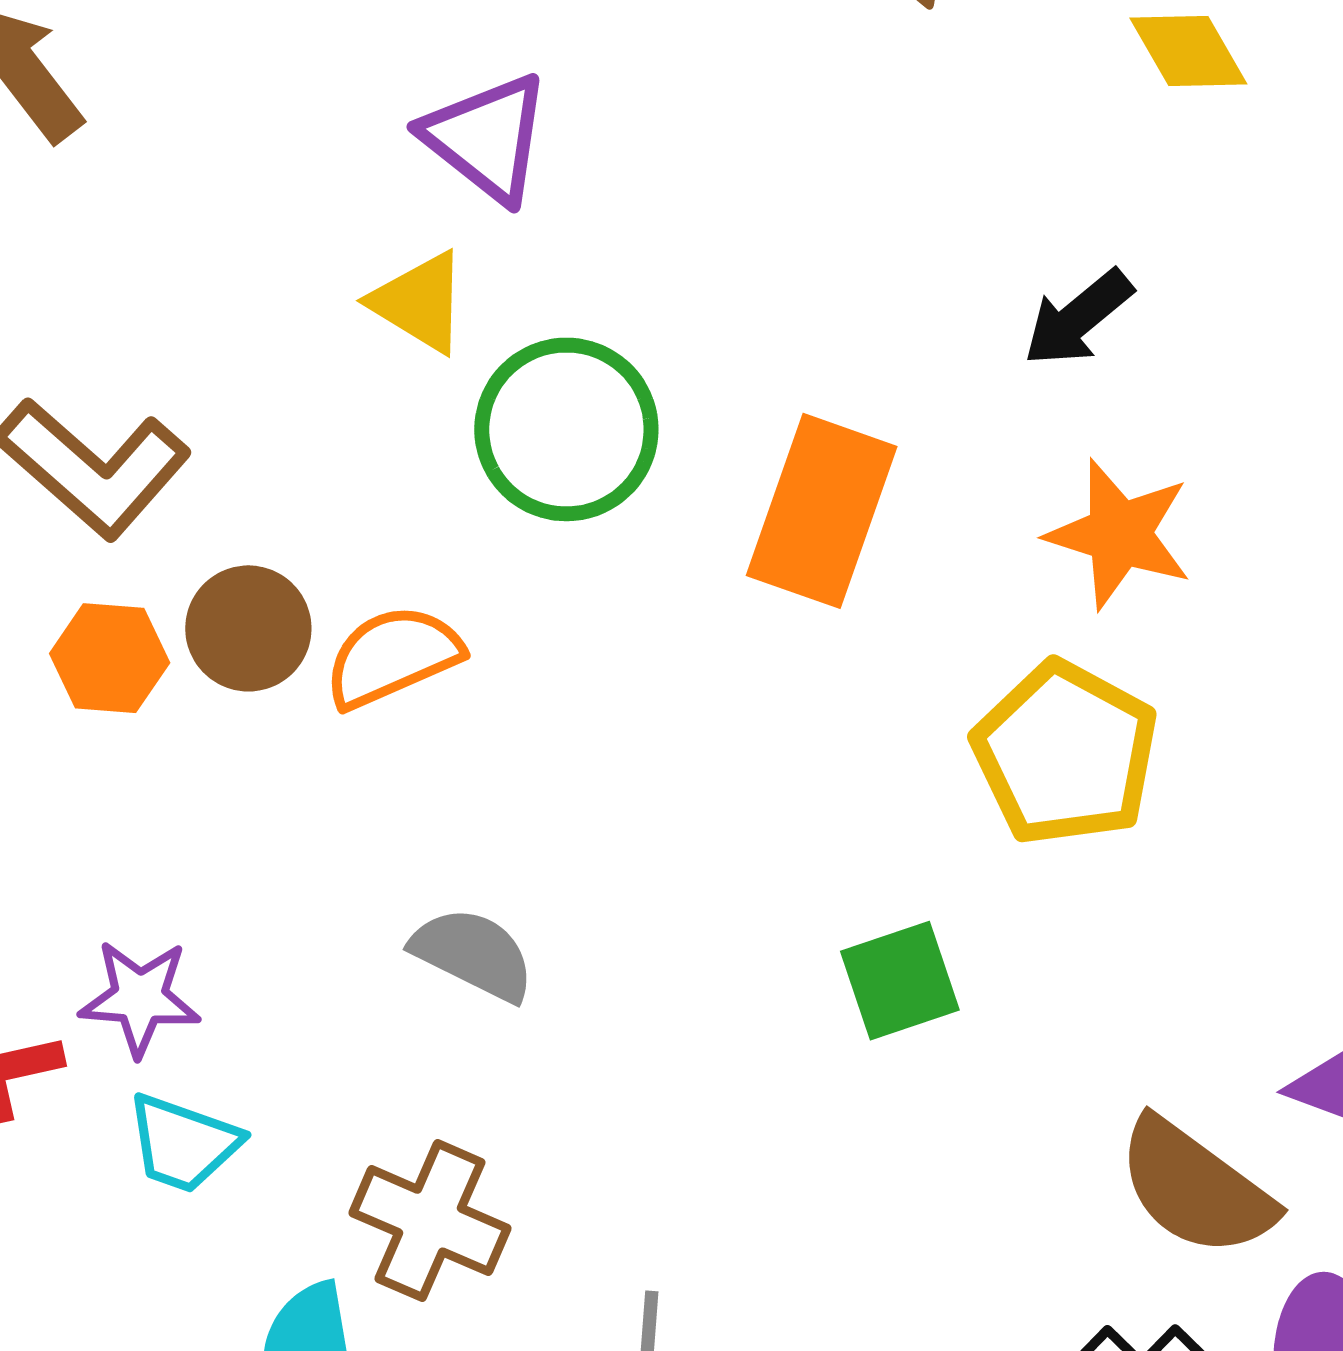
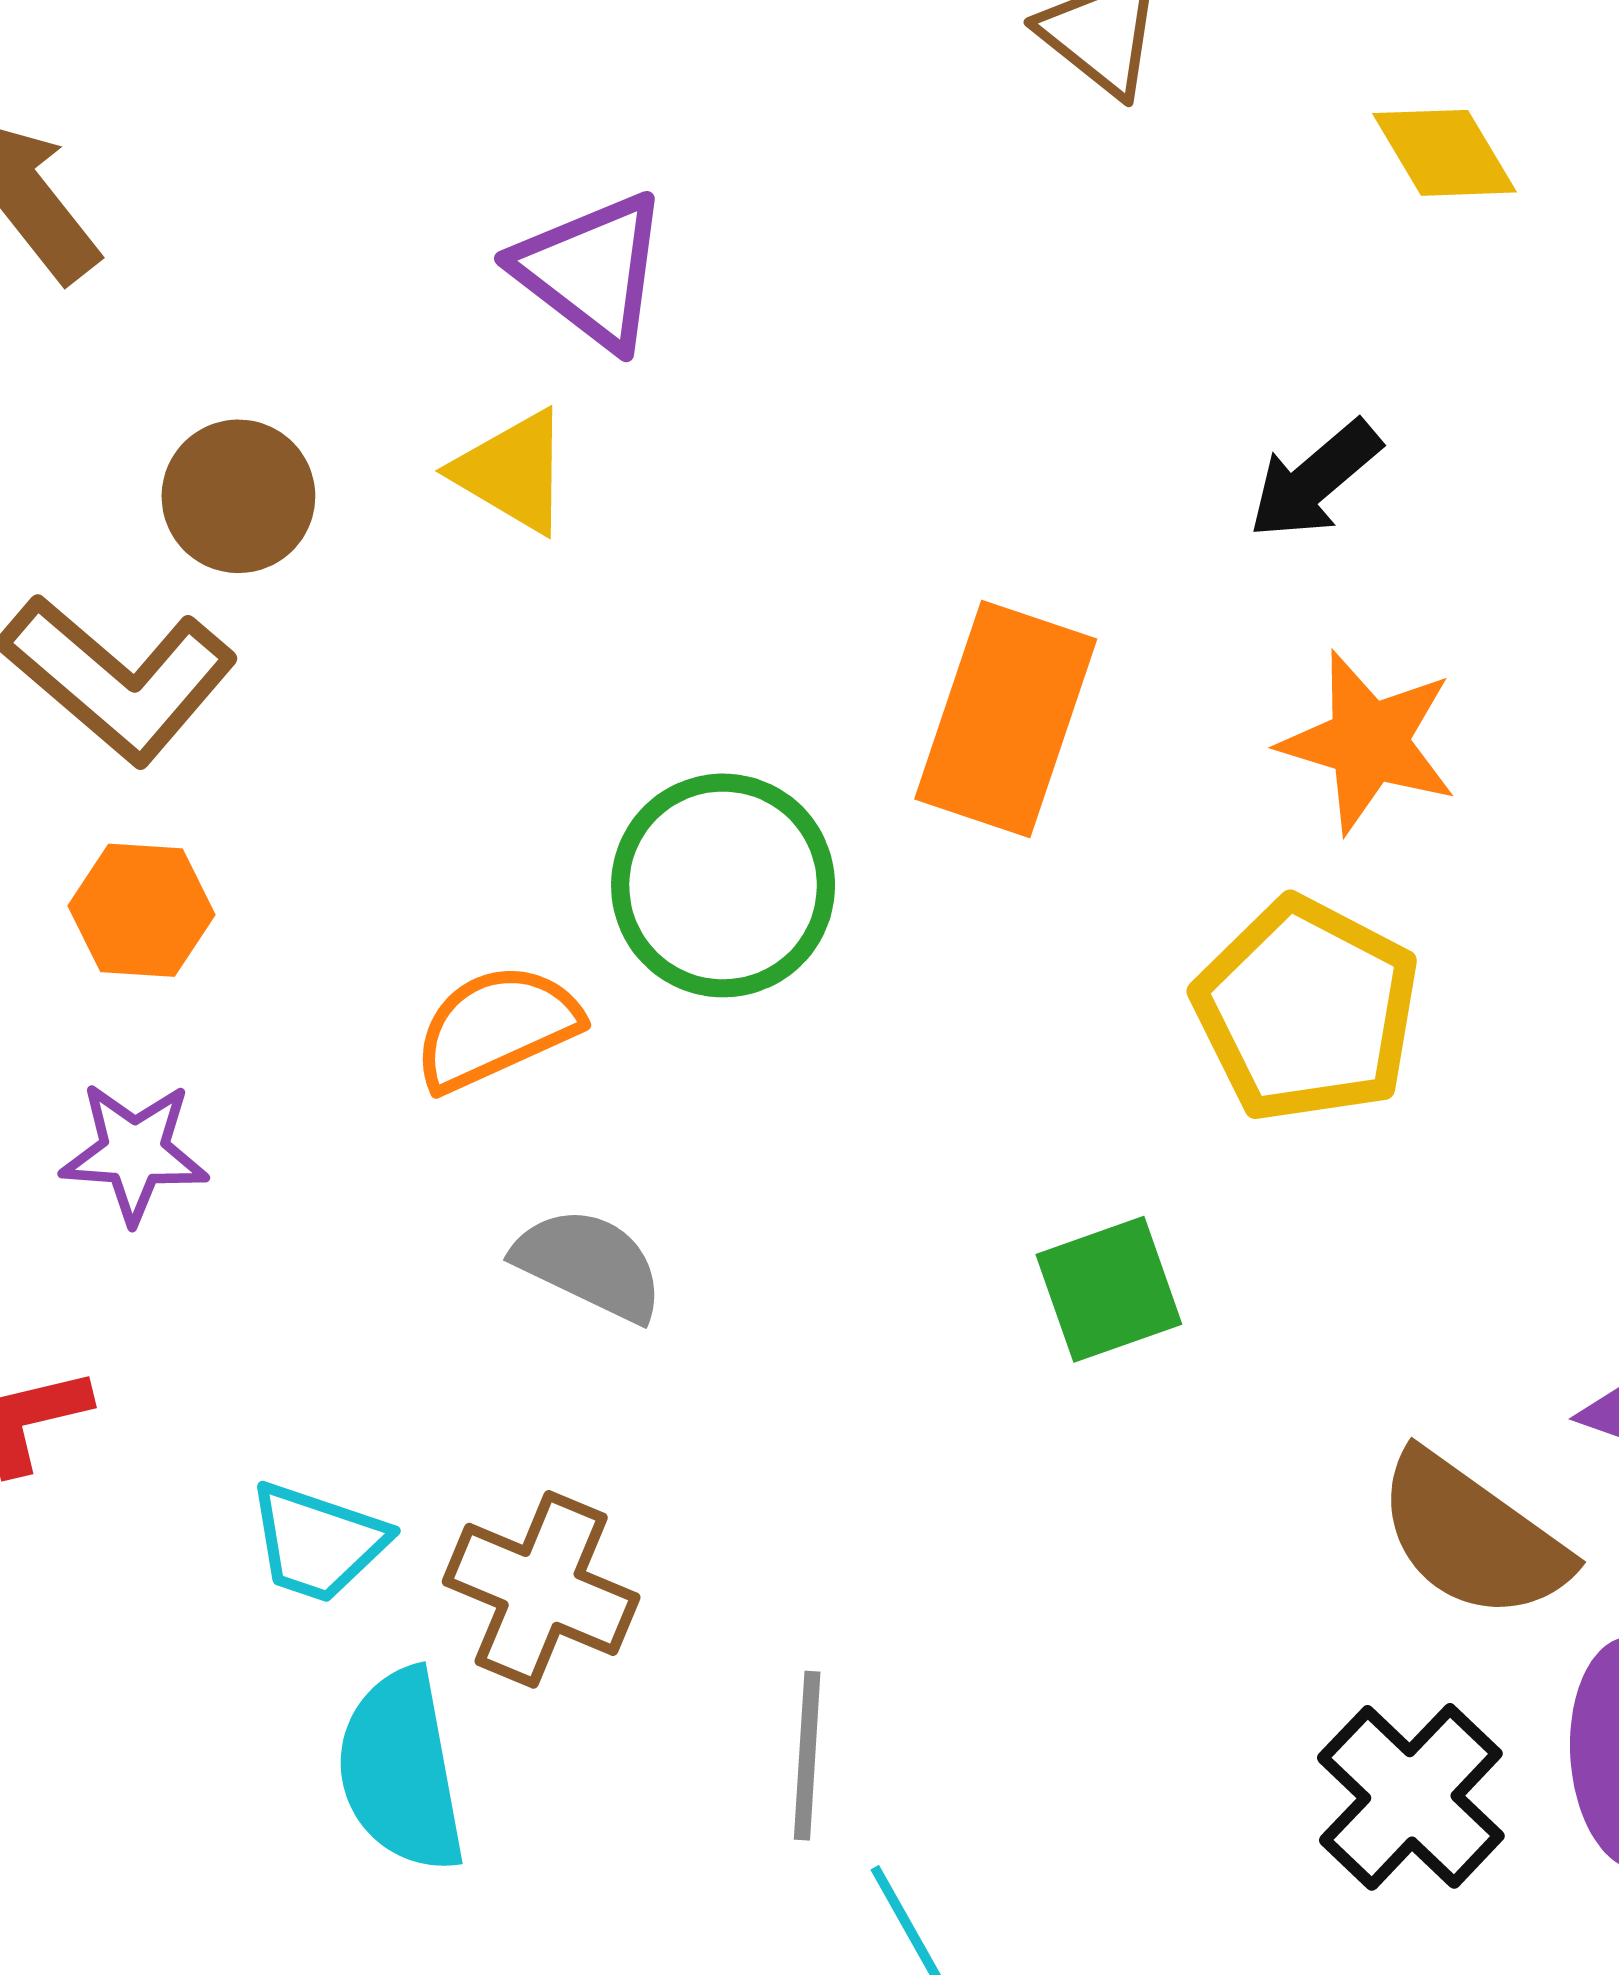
green circle: (566, 429) -> (723, 885), moved
brown circle: (248, 628) -> (238, 496), moved
orange semicircle: (393, 657) -> (496, 1027), moved
purple star: (140, 998) -> (134, 1152), moved
cyan trapezoid: (183, 1143) -> (318, 1542), moved

